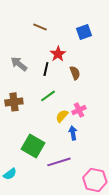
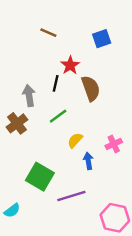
gray arrow: (19, 64) -> (29, 96), moved, turned 42
brown semicircle: (75, 73) -> (91, 88), size x1.5
brown cross: (14, 102) -> (17, 123), turned -30
pink cross: (79, 110) -> (114, 144), moved

